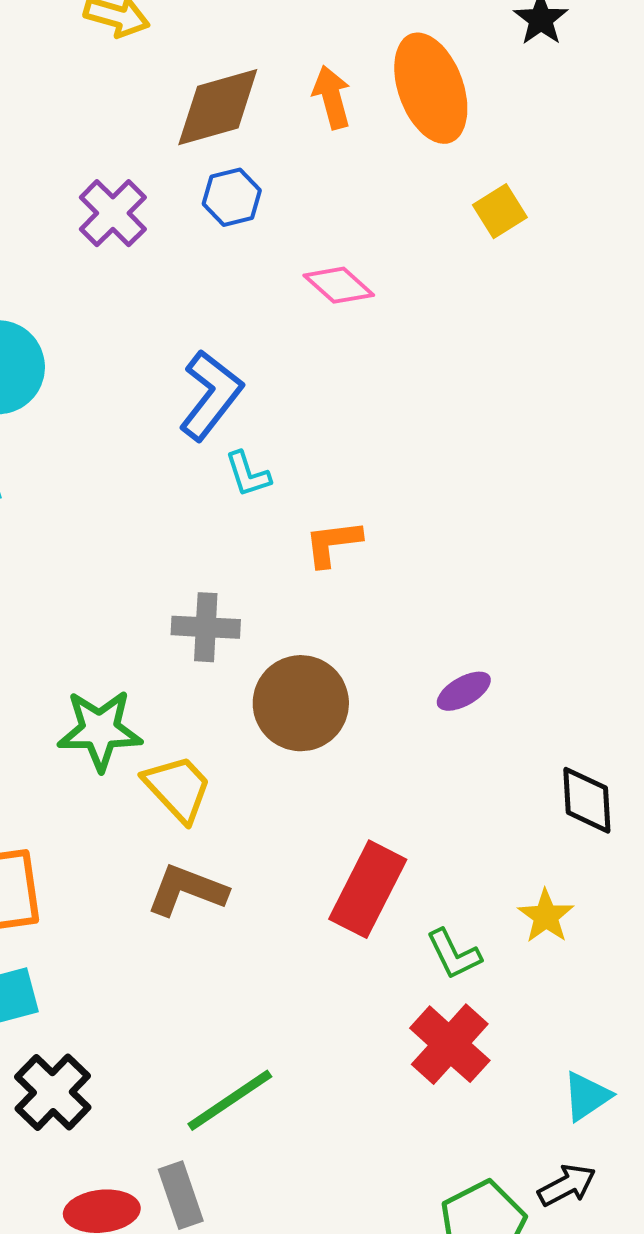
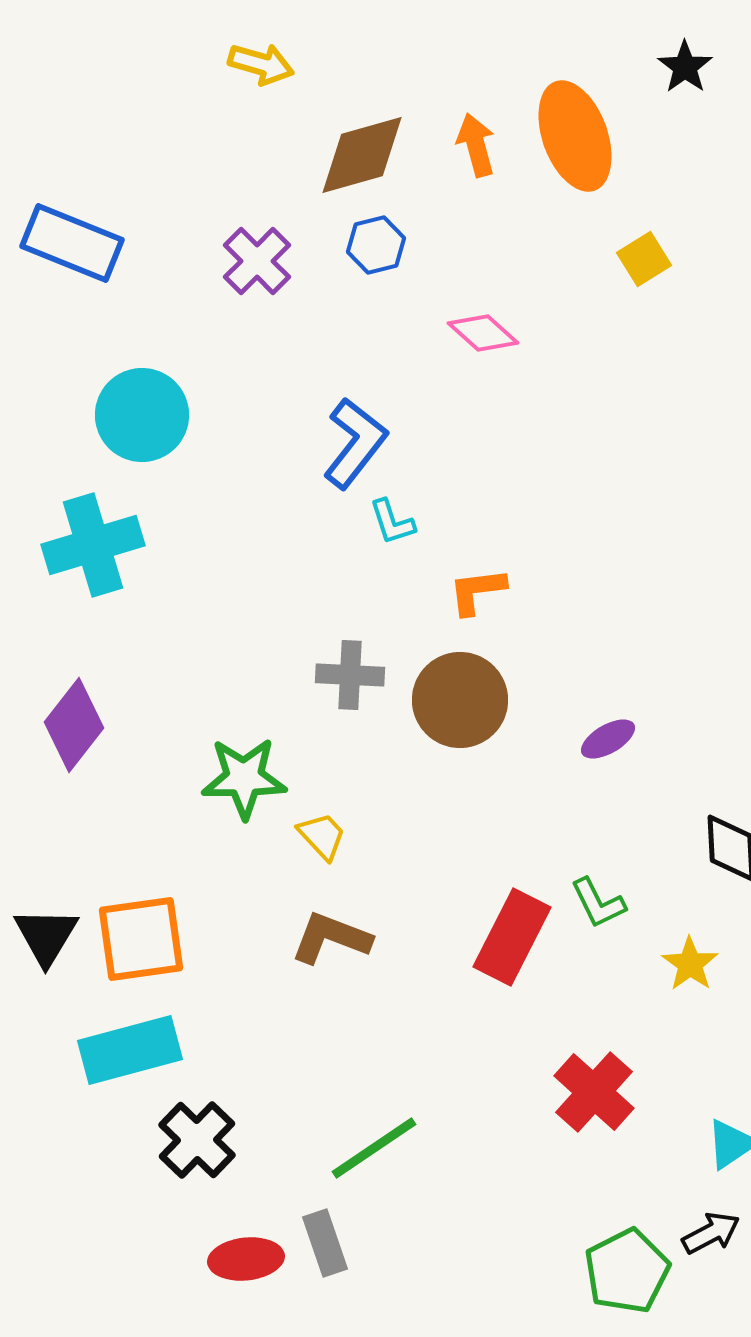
brown circle: (301, 703) -> (460, 700), moved
yellow trapezoid: (178, 788) -> (322, 836), size x0.7
green L-shape: (454, 954) -> (598, 903), moved

